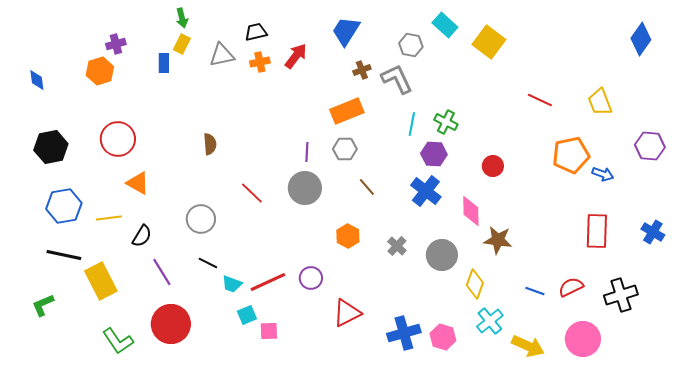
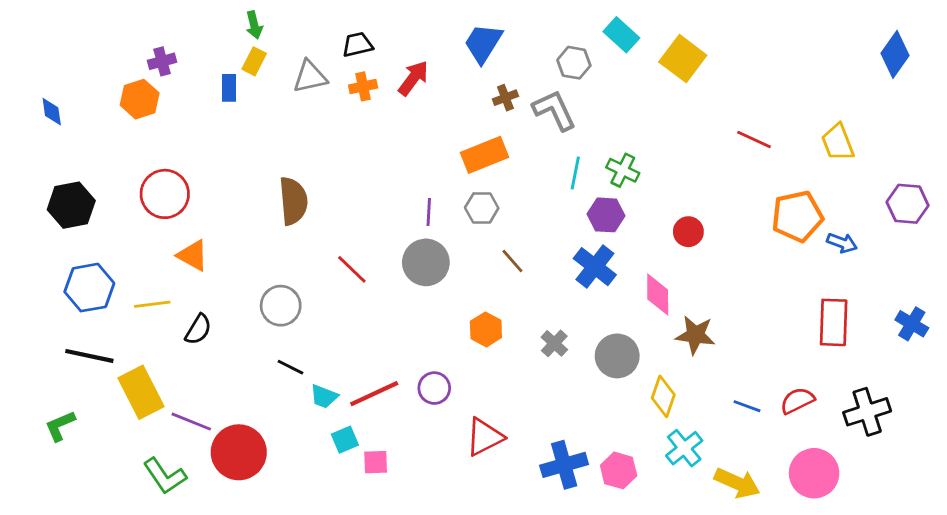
brown semicircle: (210, 144) -> (293, 201), size x1.6
purple line: (162, 272) -> (191, 422), moved, turned -36

